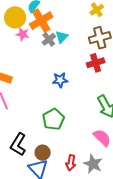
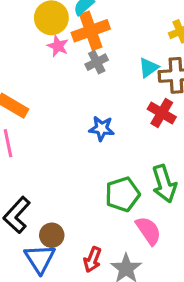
cyan triangle: (62, 37) -> (149, 68), moved
red cross: (96, 63) -> (162, 113), turned 36
green pentagon: (53, 119) -> (123, 194), moved

